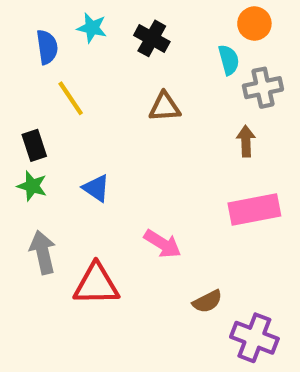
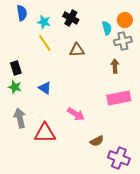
orange circle: (254, 24) -> (125, 20), moved
cyan star: (92, 28) -> (44, 22), moved
blue semicircle: (47, 47) -> (22, 13), moved
yellow line: (71, 98) -> (45, 43), moved

